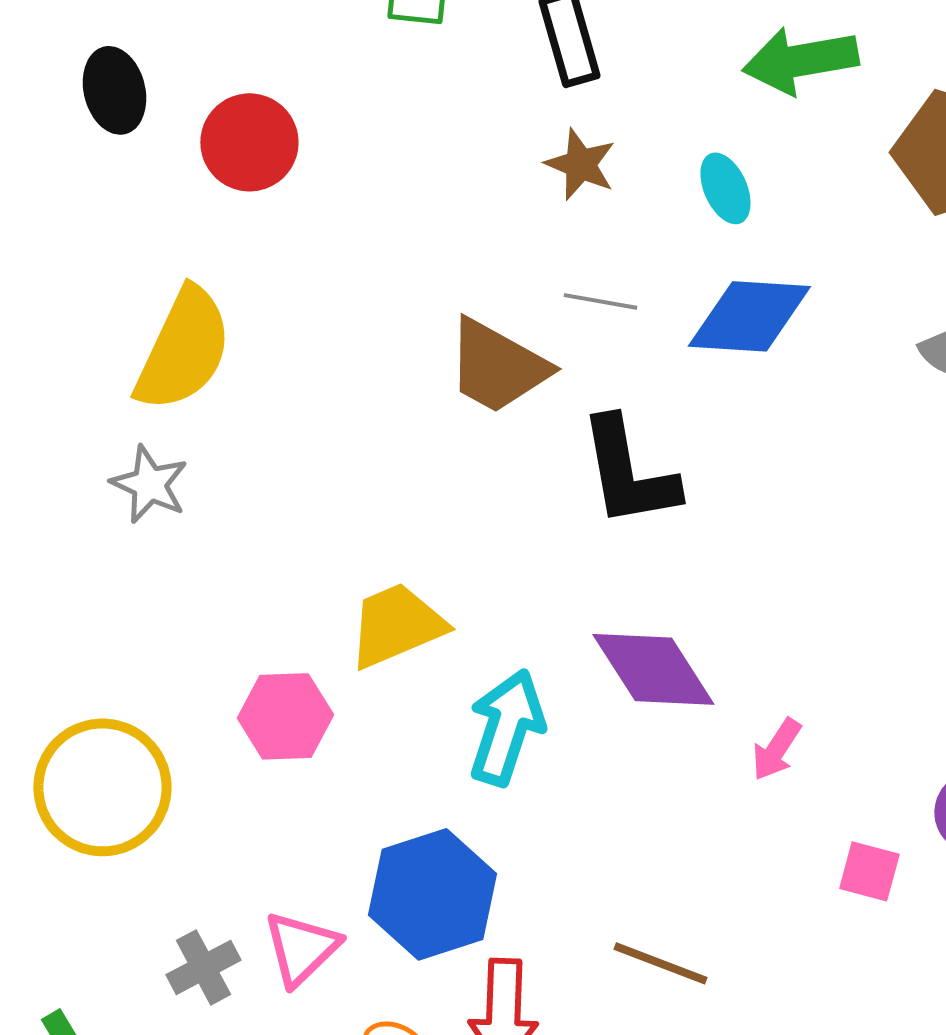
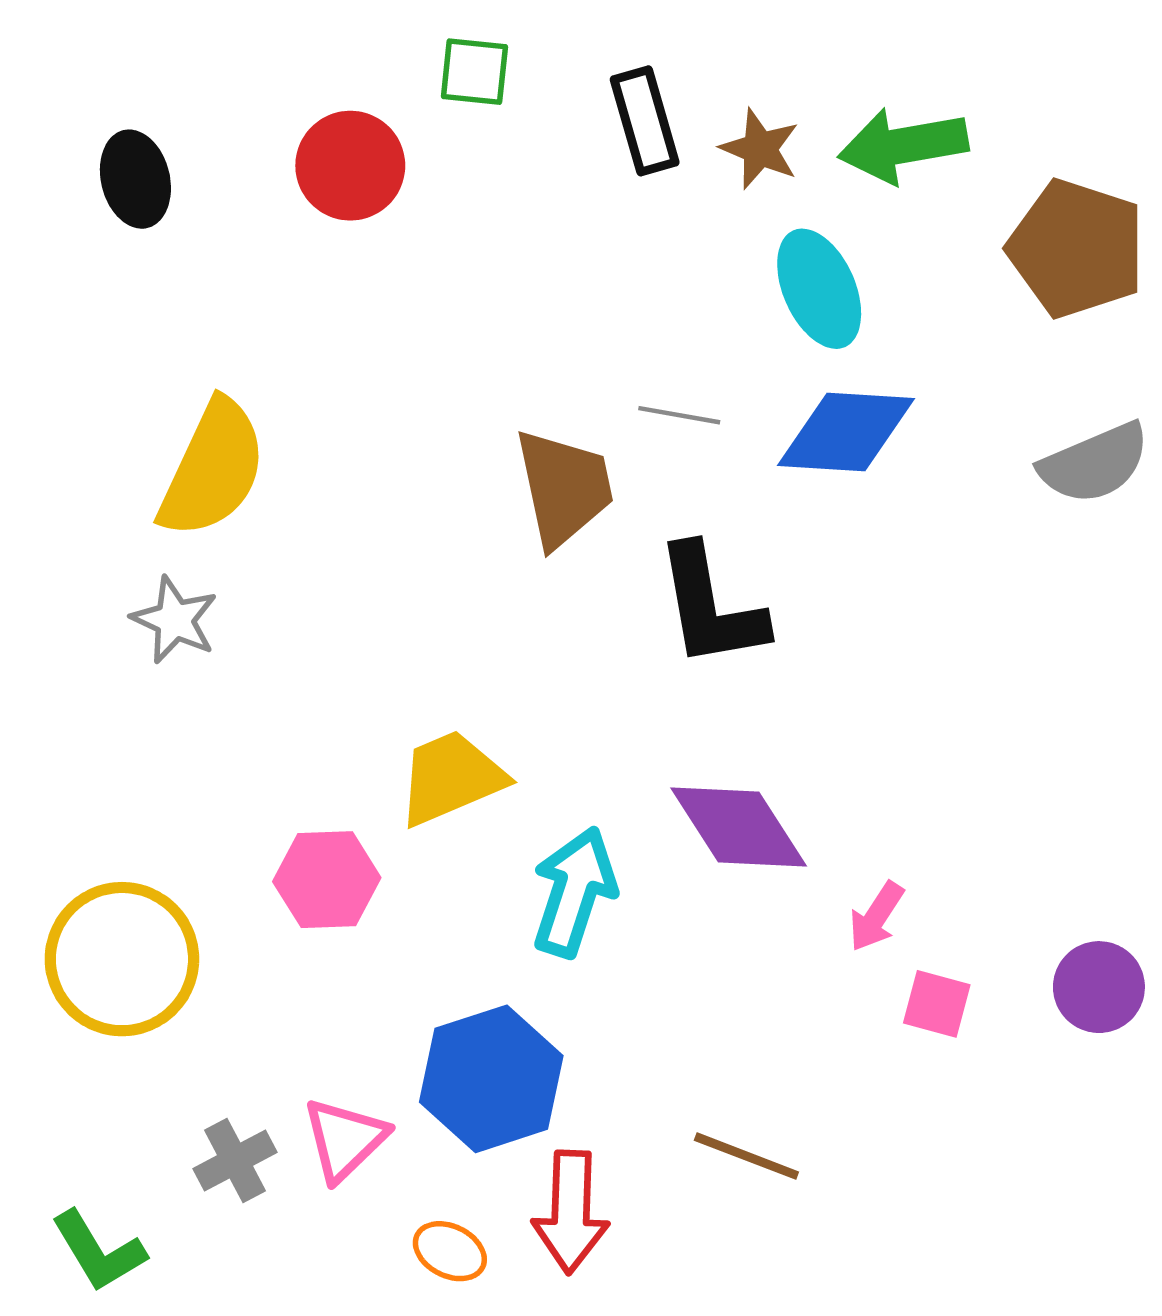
red circle: (249, 142) -> (350, 166), moved
brown star: (580, 164) -> (760, 149), moved
cyan ellipse: (725, 188) -> (819, 289), size x1.5
brown trapezoid: (497, 366) -> (564, 488), turned -131
pink square: (869, 871) -> (937, 1004), moved

